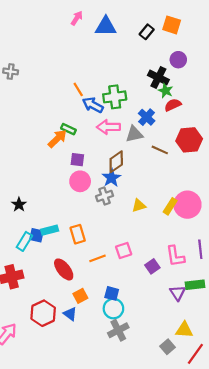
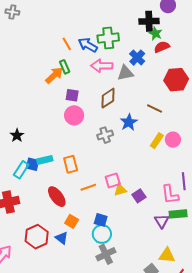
black cross: (158, 78) -> (149, 21), turned -30
orange line: (78, 89) -> (67, 44), moved
green rectangle: (68, 129) -> (65, 67), turned 40
brown line: (160, 150) -> (155, 109), moved
blue star: (111, 178) -> (129, 122), moved
gray cross: (105, 196) -> (105, 135), moved
pink circle: (187, 205) -> (173, 140), size x0.6
yellow triangle: (139, 206) -> (120, 190), moved
pink L-shape: (175, 256) -> (170, 194), moved
orange square: (80, 296) -> (72, 221), turned -32

